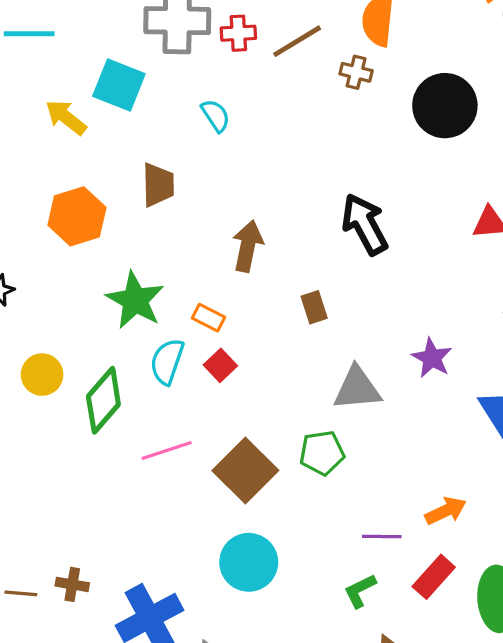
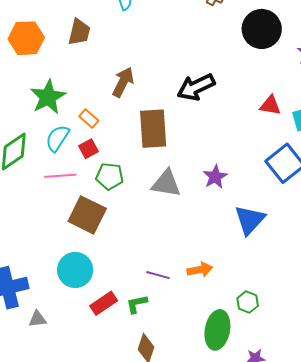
black arrow: (365, 224) -> (196, 87), turned -102
brown rectangle: (314, 307) -> (153, 129), size x2.0
pink line: (167, 451) -> (60, 176), moved
green pentagon: (322, 453) -> (110, 176), moved
brown square: (245, 470) -> (87, 215), turned -33
red rectangle: (434, 577) -> (104, 303), moved

